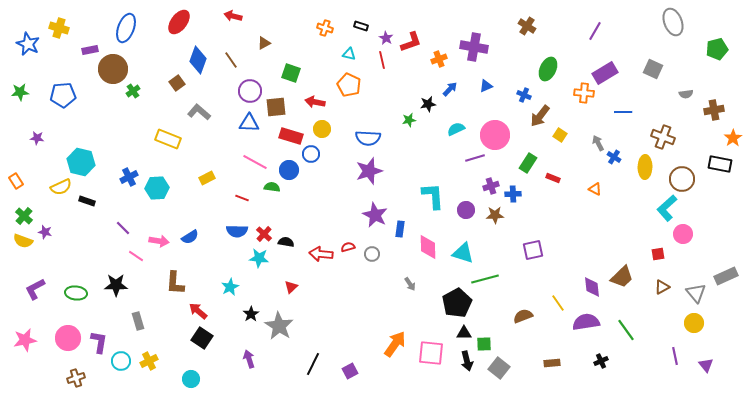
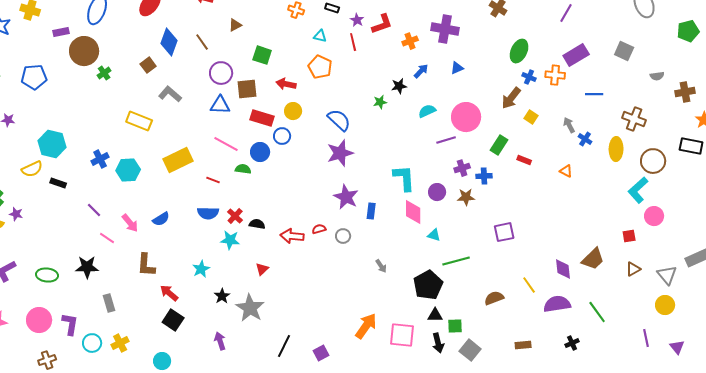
blue cross: (524, 95) -> (529, 77), moved
blue semicircle: (368, 138) -> (339, 120), turned -140
yellow rectangle: (207, 178) -> (178, 160), size x1.8
pink arrow: (159, 241) -> (130, 223), turned 42
pink diamond: (428, 247) -> (413, 212), moved
cyan triangle: (463, 253) -> (434, 235), size x0.6

